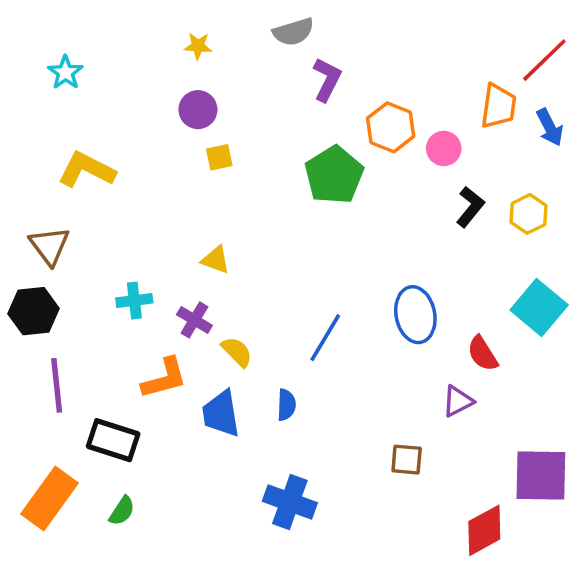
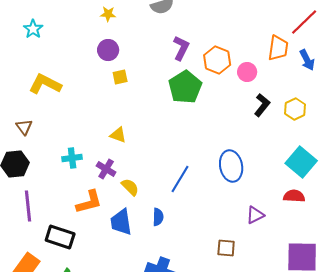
purple L-shape: (327, 80) -> (181, 48), moved
brown triangle: (49, 246) -> (24, 127), size x0.7
red semicircle: (483, 354) -> (294, 196), moved, turned 125

